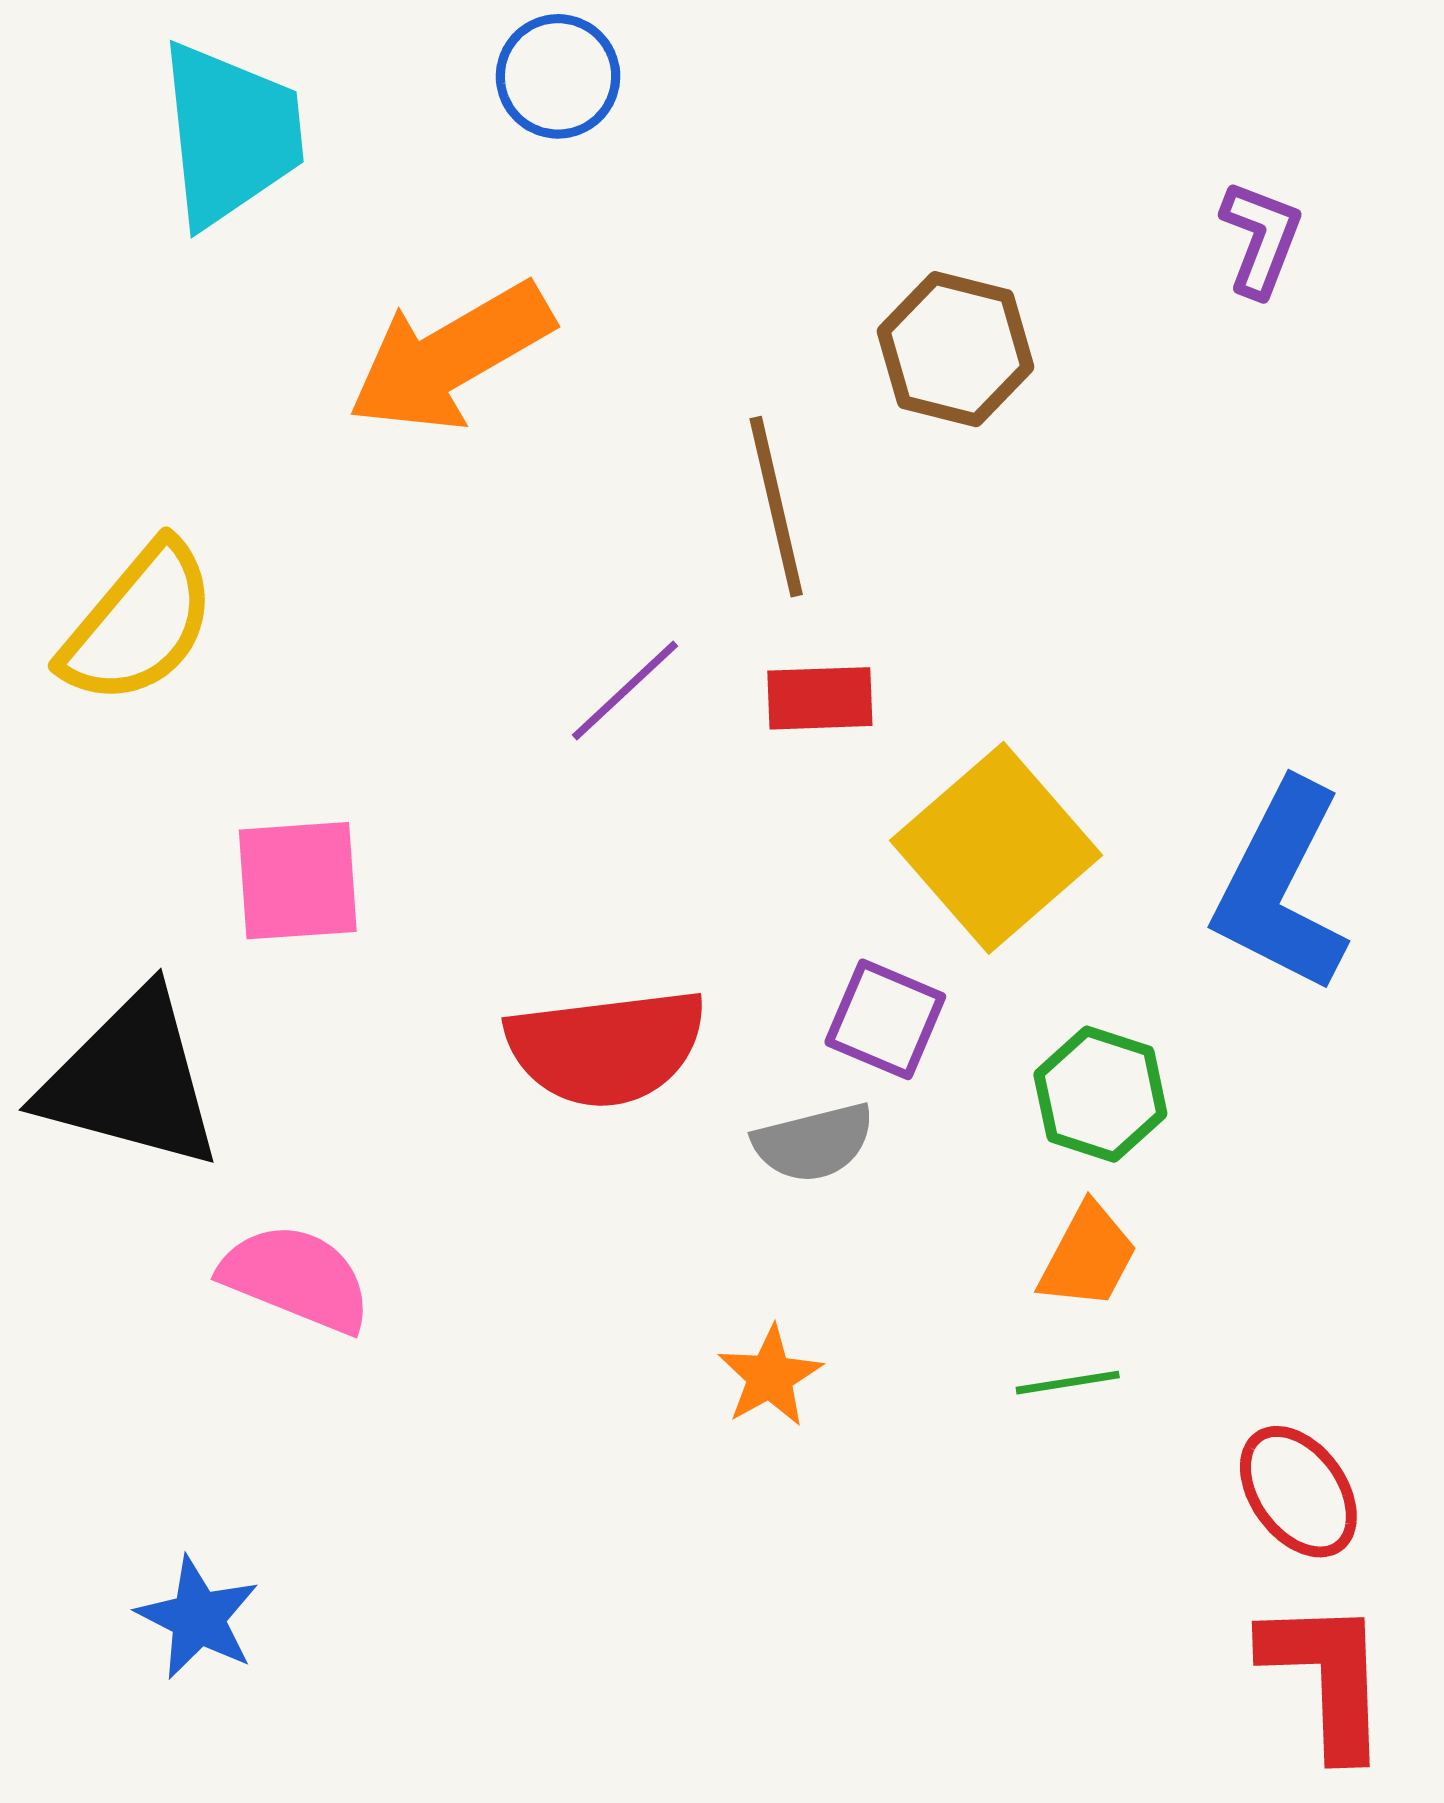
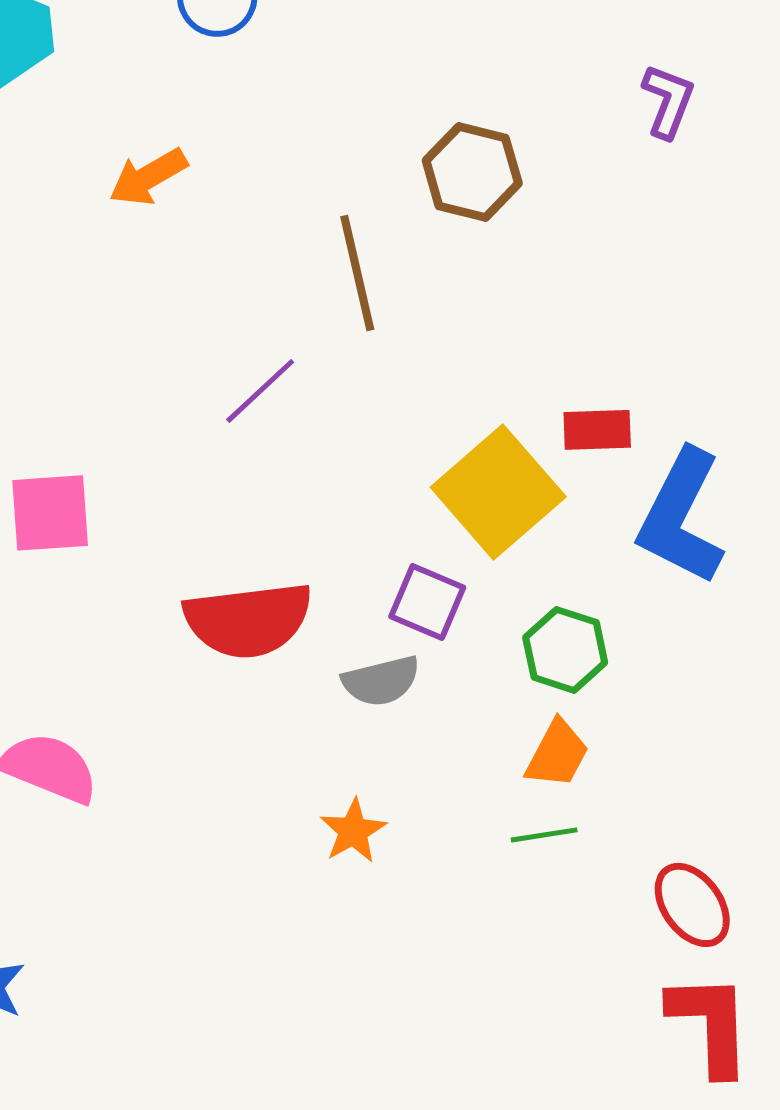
orange arrow: (450, 357) -> (148, 177), size x0.6
red rectangle: (820, 698) -> (597, 430), moved

